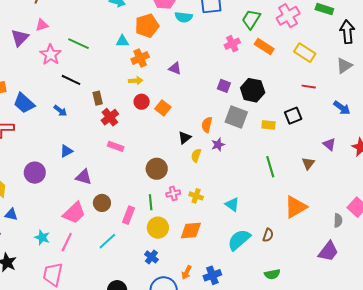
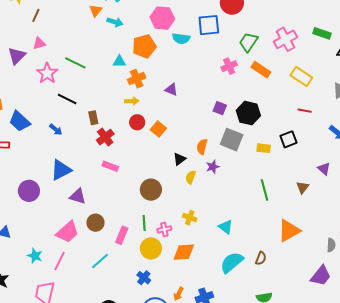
blue triangle: (66, 151) -> (61, 170), size x1.6
pink cross: (173, 193) -> (164, 229), moved

